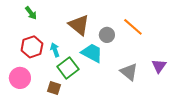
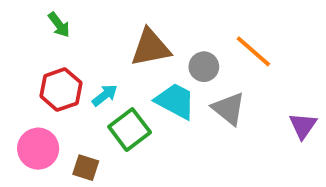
brown triangle: (79, 25) -> (151, 48), turned -50
cyan arrow: (55, 50) -> (105, 95), turned 72
gray triangle: (129, 72) -> (229, 109), moved
brown square: (54, 88) -> (86, 168), moved

